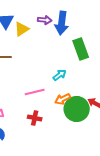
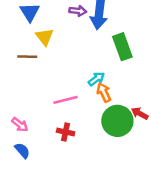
yellow triangle: (22, 29) -> (45, 37), moved, turned -35
orange arrow: (63, 99) -> (104, 92), moved, turned 91

